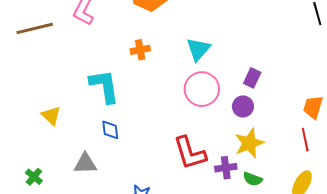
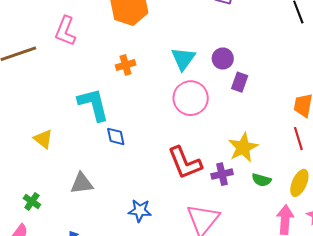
purple circle: (243, 106) -> (223, 59), moved
blue diamond: (110, 130) -> (116, 136), moved
green semicircle: (253, 179) -> (261, 180), moved

